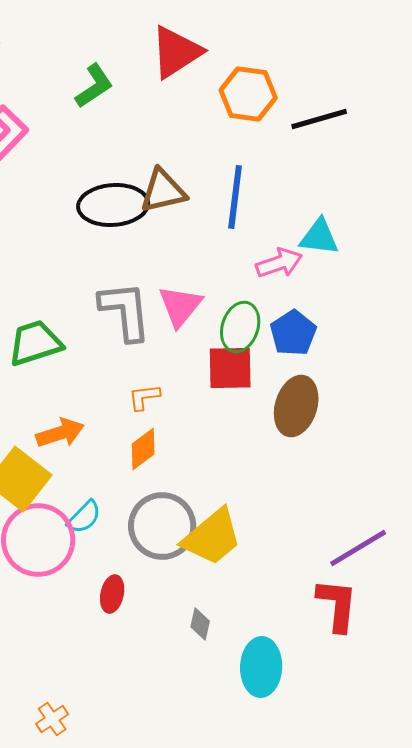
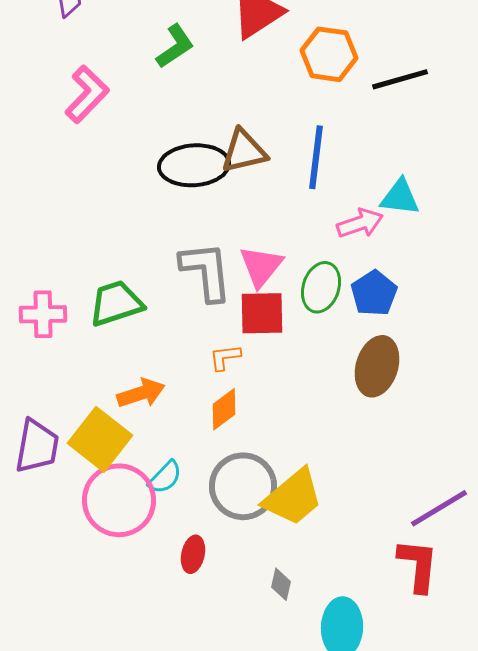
red square: (230, 368) -> (262, 313), moved

